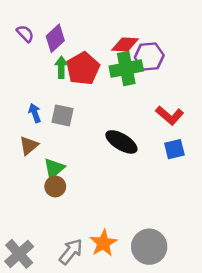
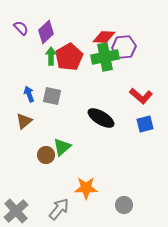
green triangle: (54, 168) -> (62, 147), moved
orange star: (103, 243) -> (86, 188), moved, turned 30
gray circle: (149, 247) -> (124, 205), size x0.6

